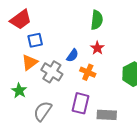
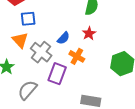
orange triangle: (30, 62) -> (20, 40), turned -42
purple rectangle: (80, 103) -> (57, 74), moved

